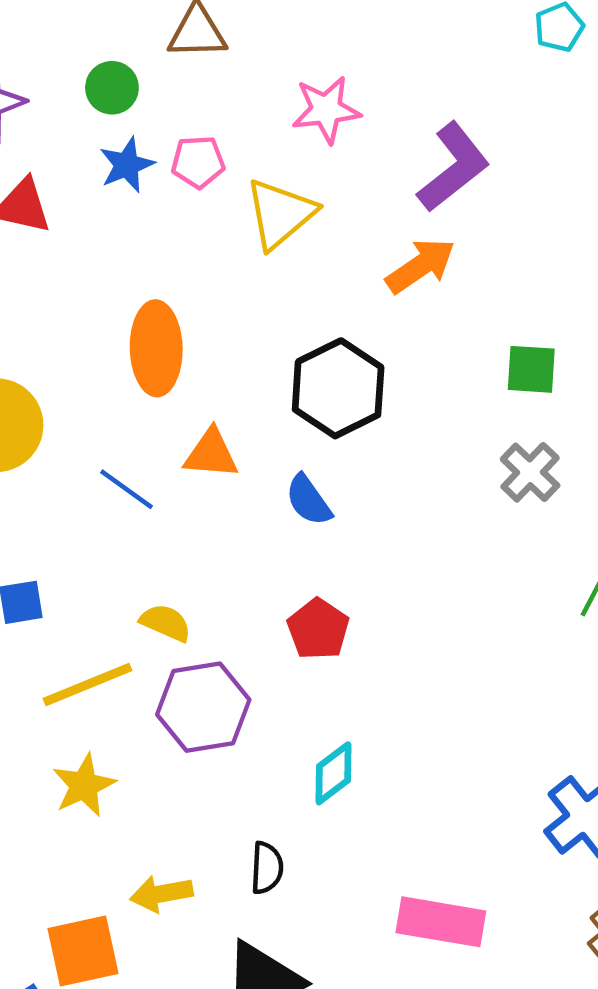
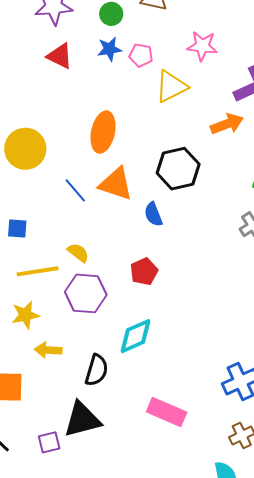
orange triangle: (211, 454) -> (116, 184), size x1.4
cyan diamond: (333, 773) -> (135, 336), size x1.4
black semicircle: (267, 868) -> (96, 370), size x1.4
yellow arrow: (161, 894) -> (48, 350), moved

